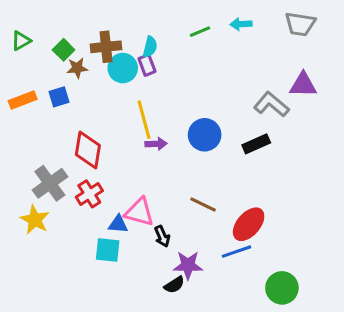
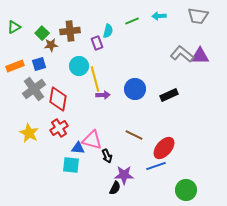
cyan semicircle: (150, 47) -> (108, 31), moved
cyan circle: (123, 68) -> (79, 66), moved
gray L-shape: (271, 104) -> (182, 54), moved
gray cross: (50, 183) -> (34, 89), moved
yellow star: (35, 220) -> (29, 133), moved
black semicircle: (174, 285) -> (115, 188), turned -32

